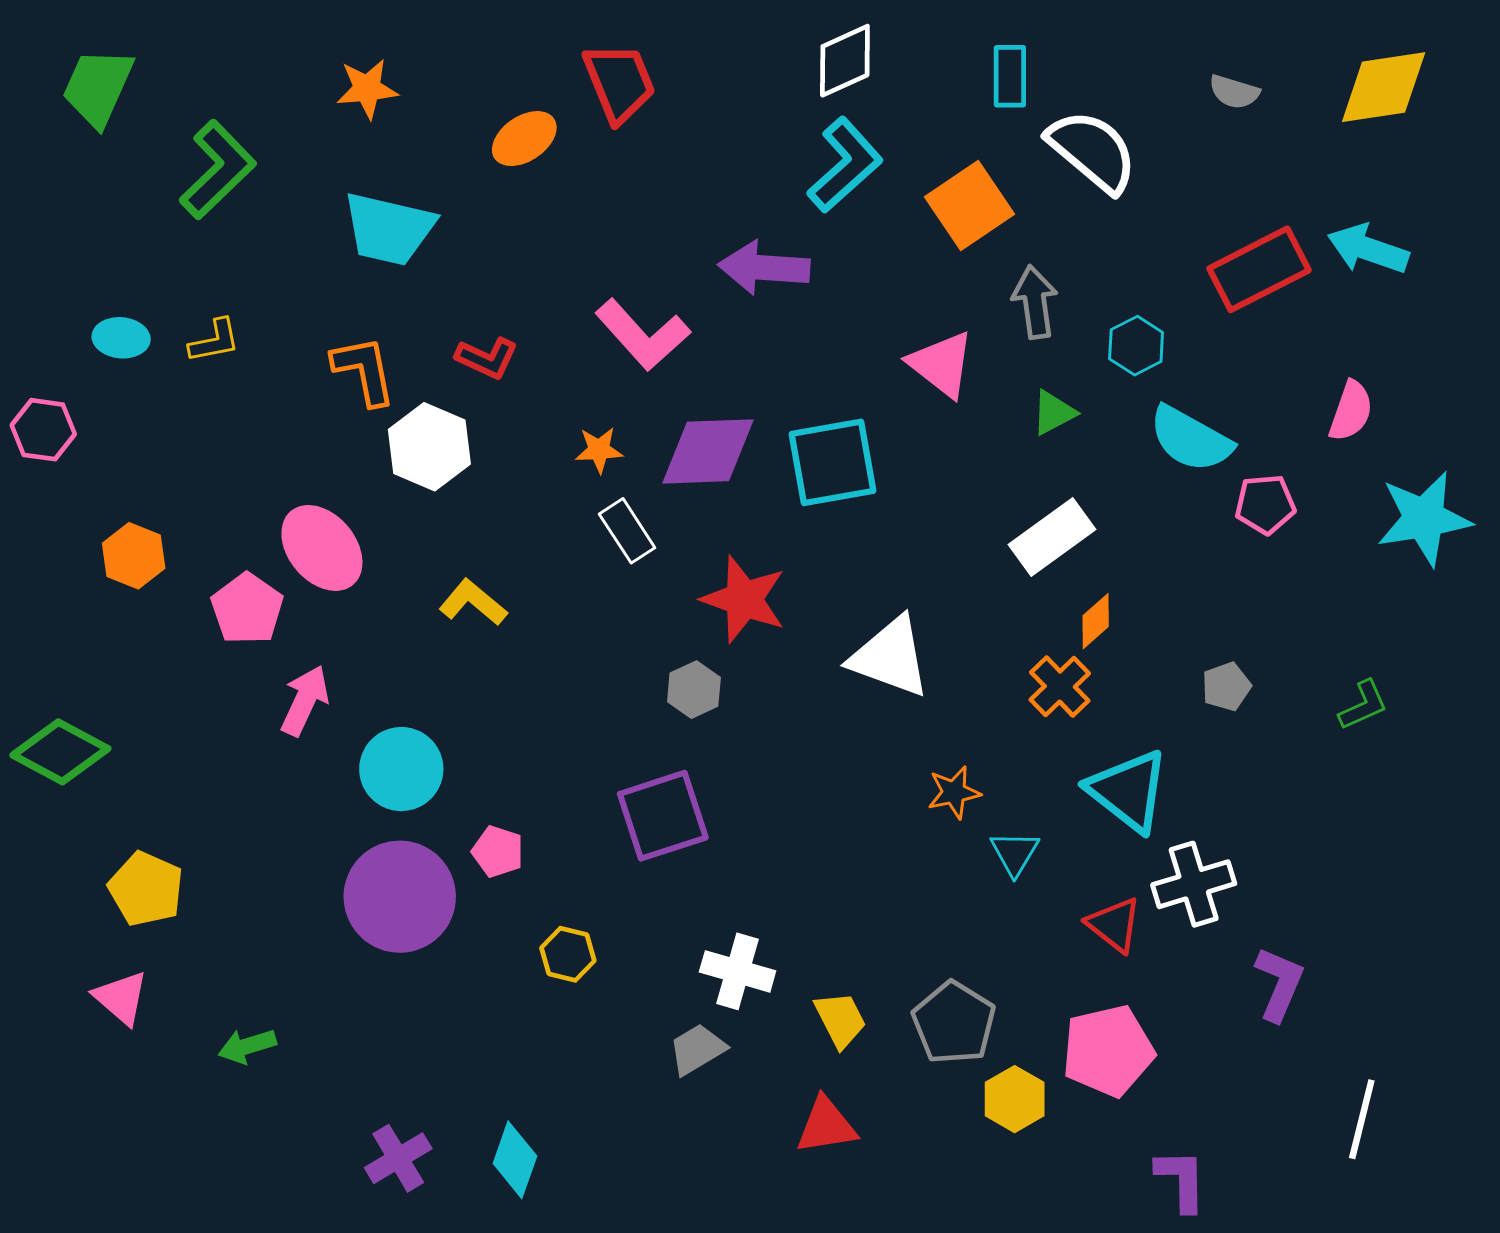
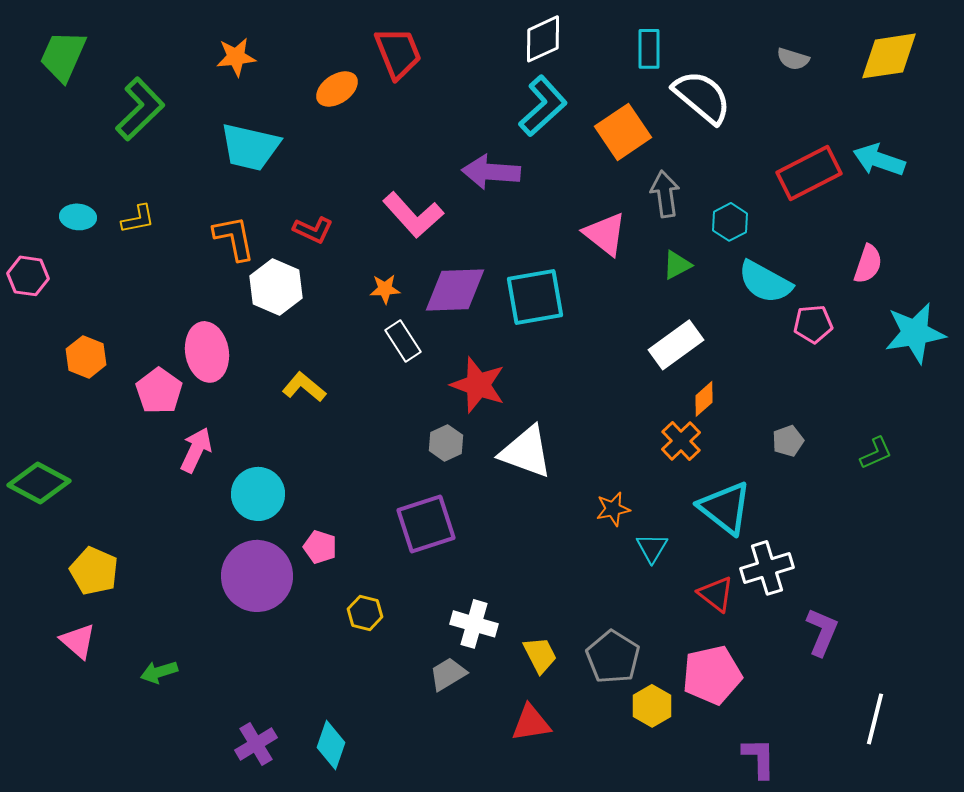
pink ellipse: (322, 548) -> (207, 352), turned 30
white triangle: (890, 657) -> (526, 452), moved

